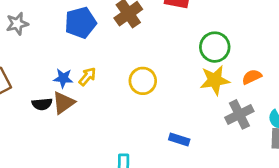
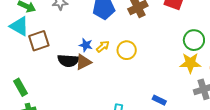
yellow circle: (143, 81) -> (127, 50), moved
black semicircle: (42, 104) -> (68, 61), size x1.5

